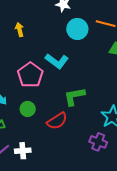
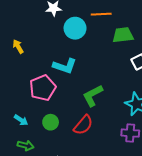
pink pentagon: (30, 75) -> (43, 88), turned 30

